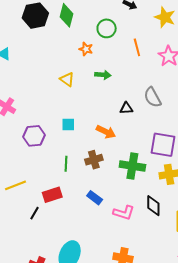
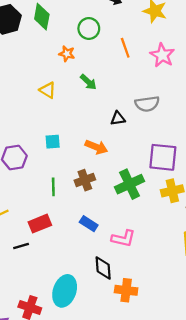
green arrow: (103, 75) -> (88, 82), turned 42
gray semicircle: (153, 97) -> (147, 104), turned -65
green cross: (132, 166) -> (130, 184), turned -30
black diamond: (153, 206) -> (103, 268), moved
black line: (35, 213) -> (21, 246), turned 48

